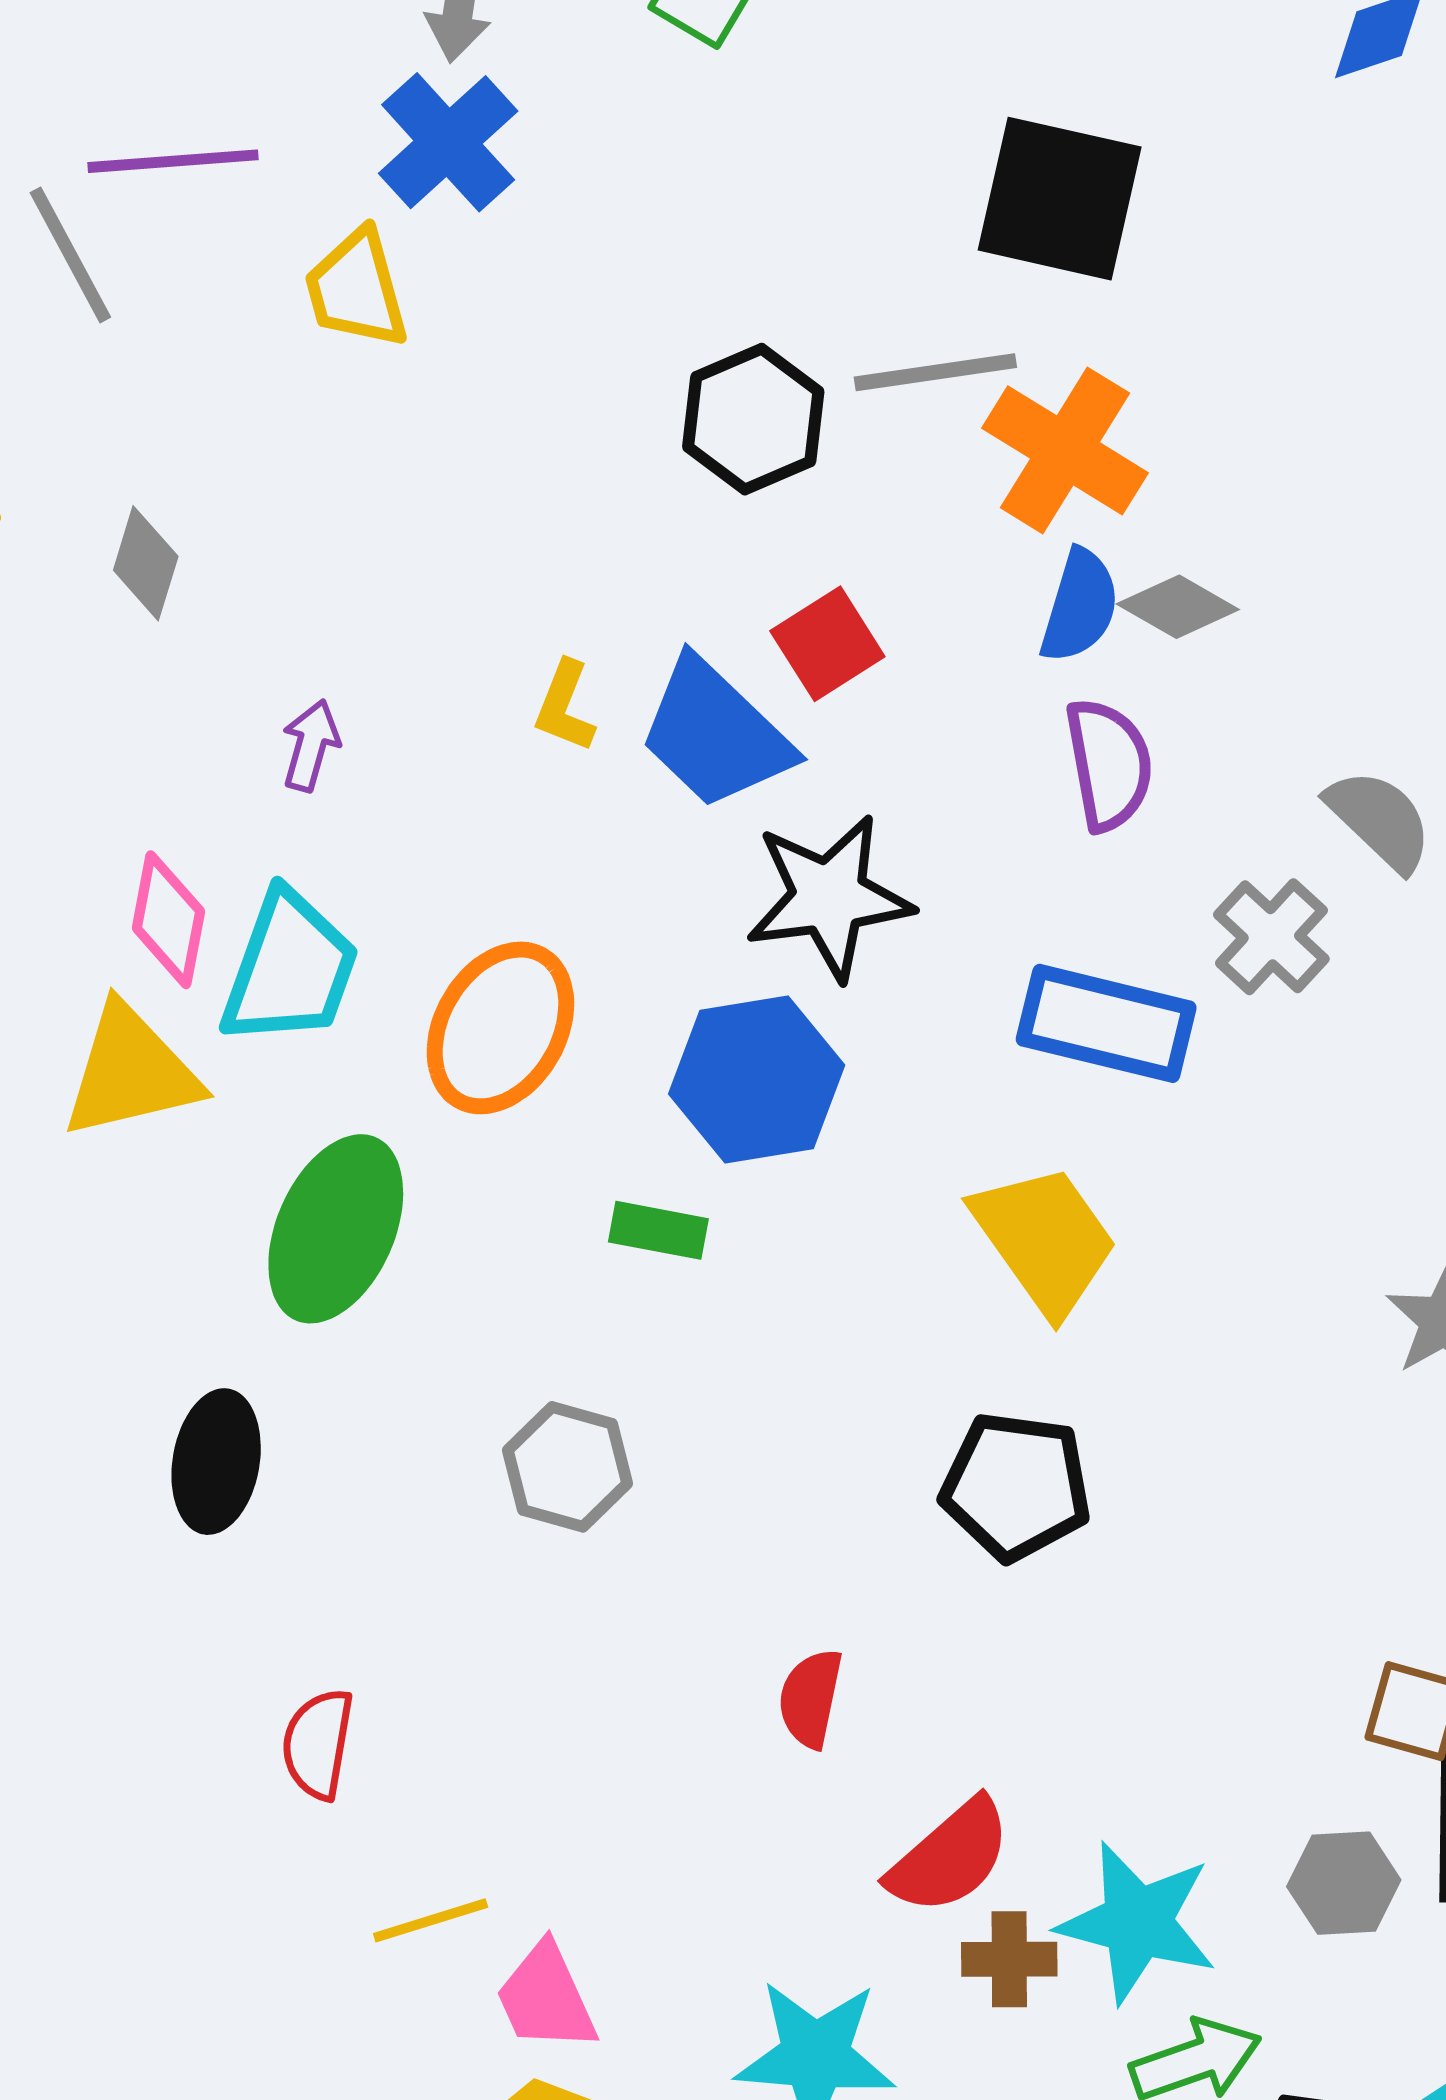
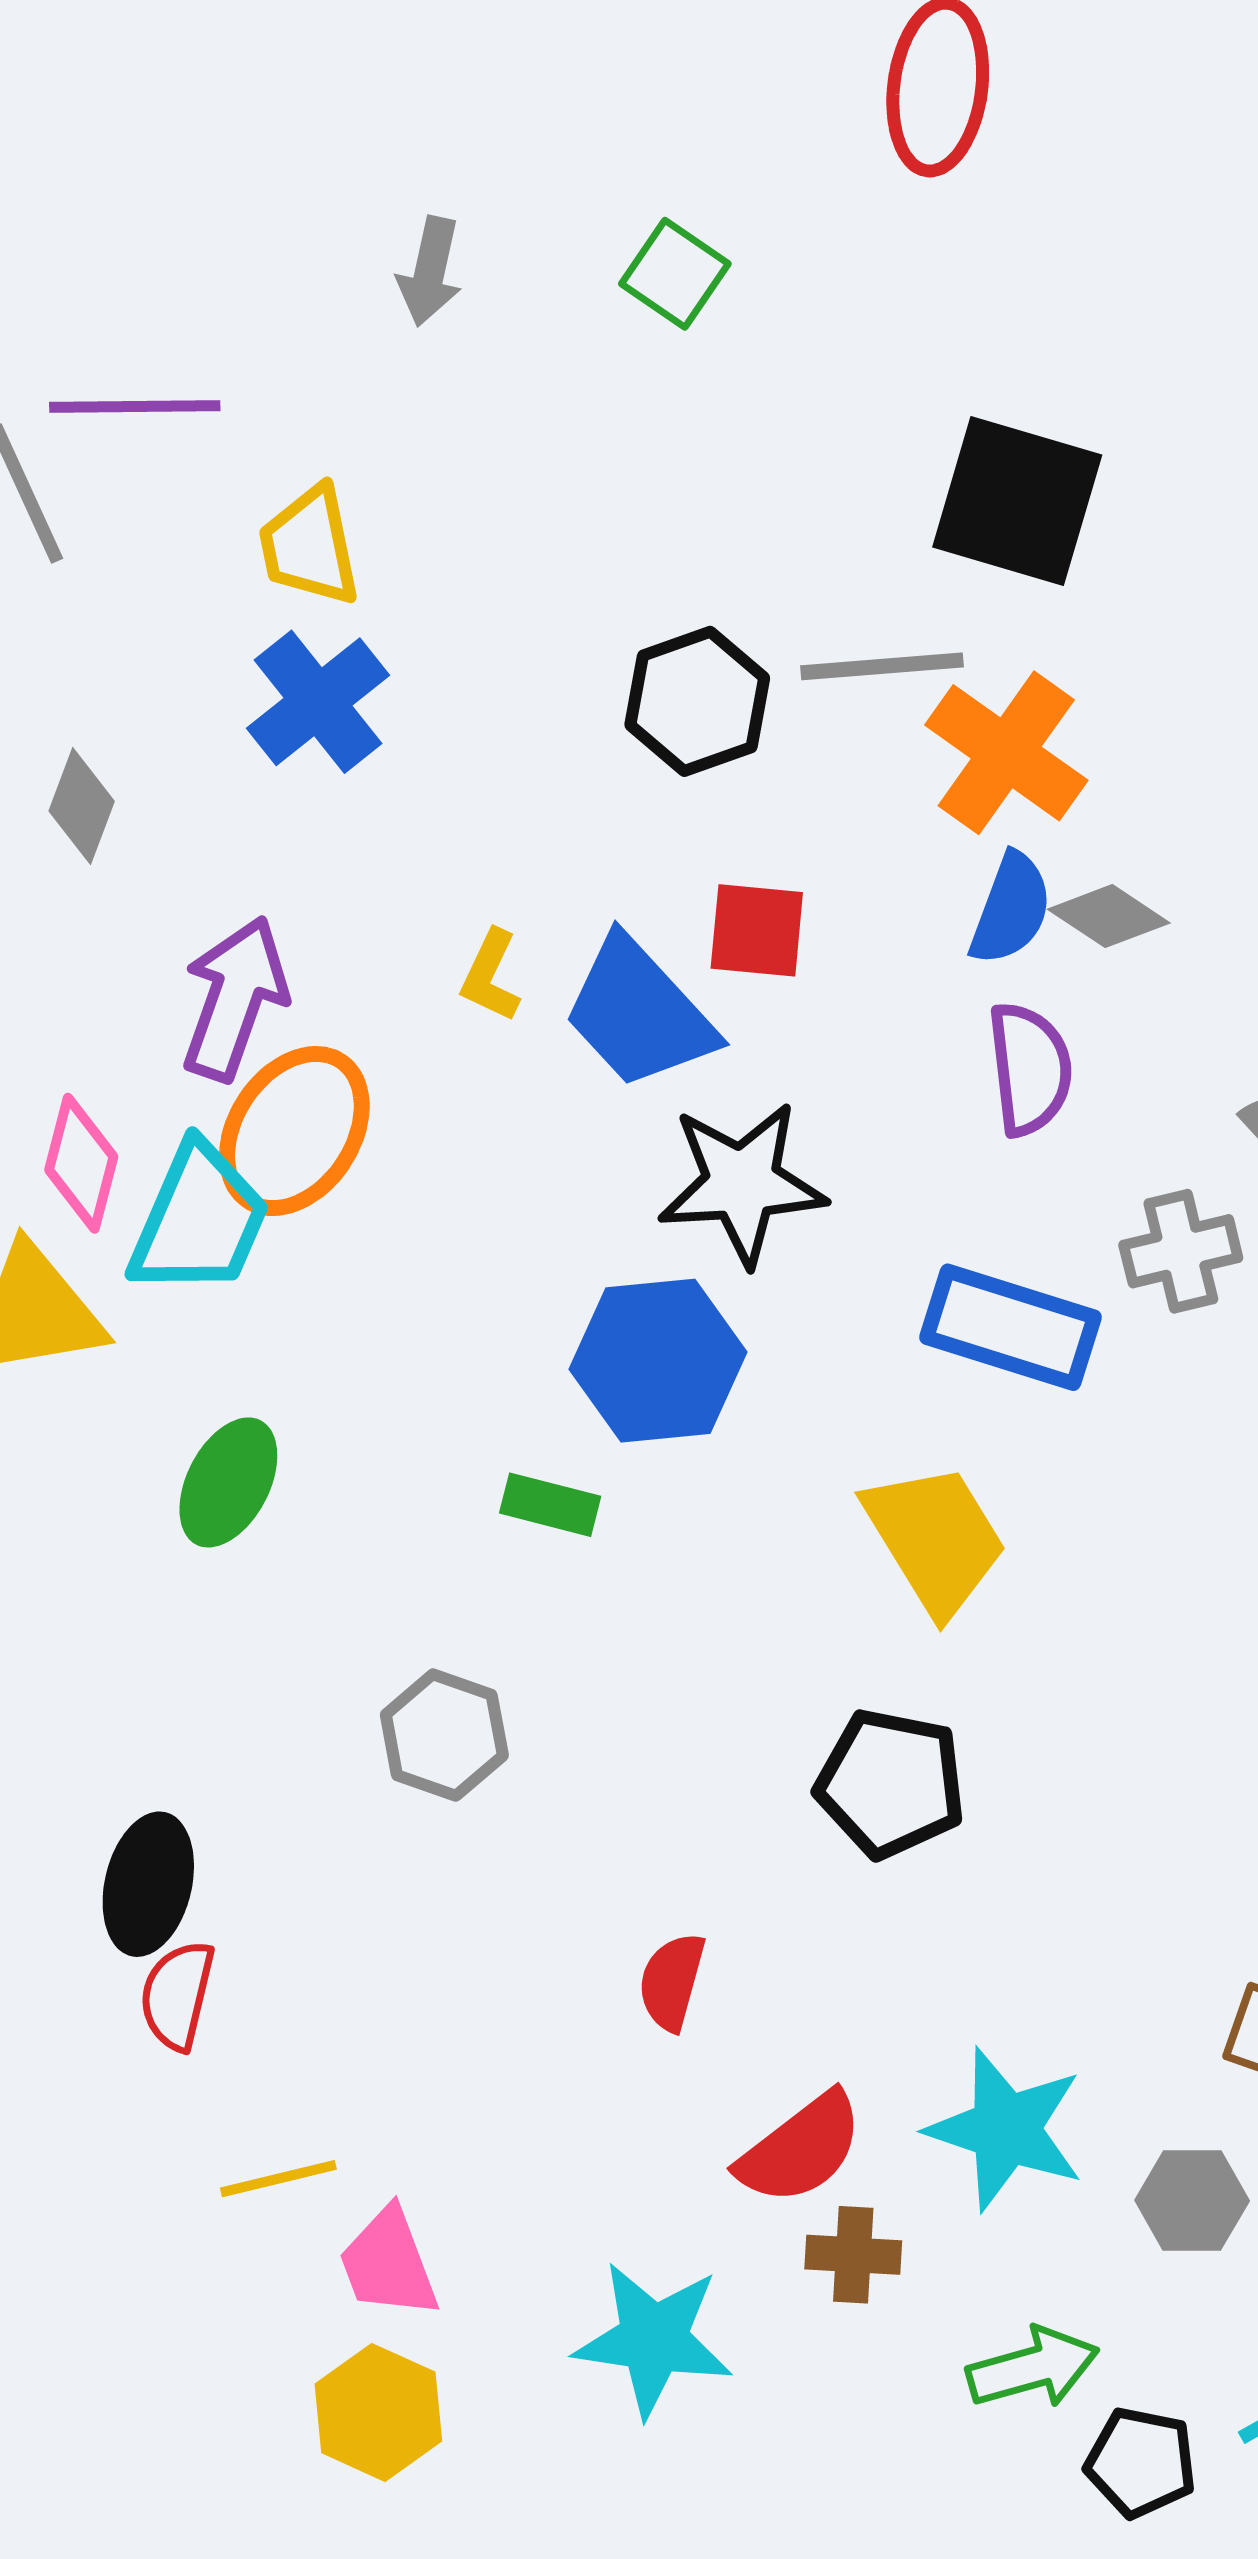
blue cross: (448, 142) -> (318, 702), moved
red square: (827, 644) -> (757, 930), turned 34
purple arrow: (311, 745) -> (235, 998), size x1.8
gray cross: (1271, 937) -> (1181, 1251), turned 30
orange ellipse: (500, 1028) -> (294, 1131), moved
green ellipse: (336, 1229) -> (228, 1482), size x0.7
black ellipse: (216, 1462) -> (148, 1884), moved
cyan star: (1137, 1922) -> (1006, 2129), moved

